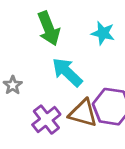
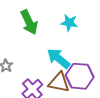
cyan arrow: (67, 72) -> (58, 58), moved

